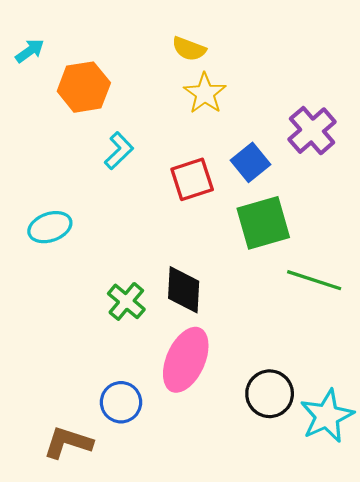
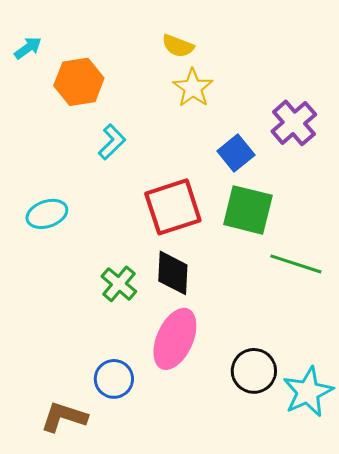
red square: (192, 179) -> (173, 207), moved, size x1.4
green square: (263, 223) -> (248, 210), turned 30

